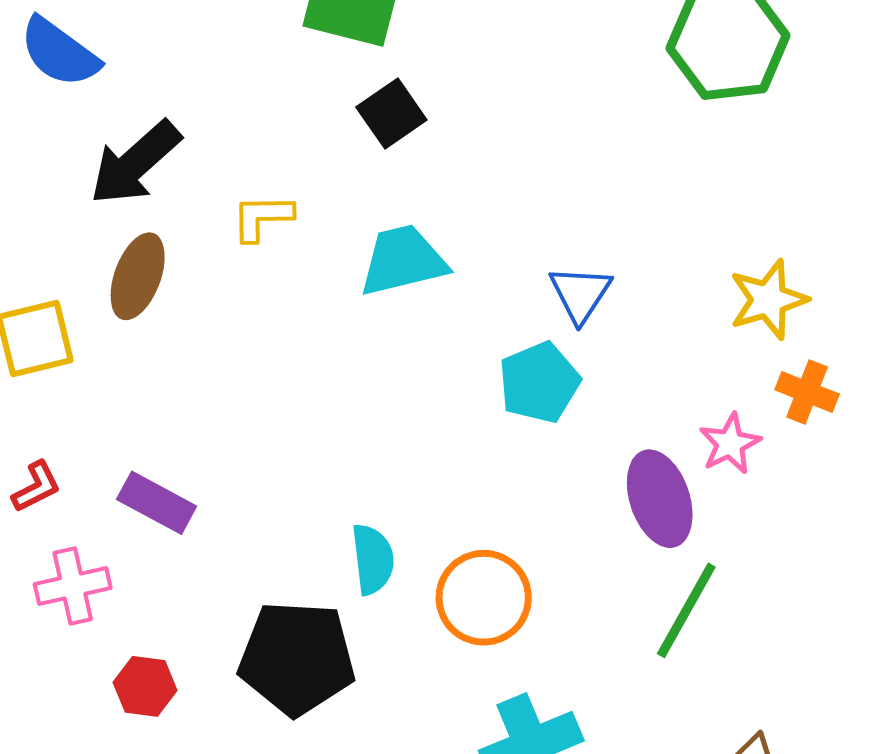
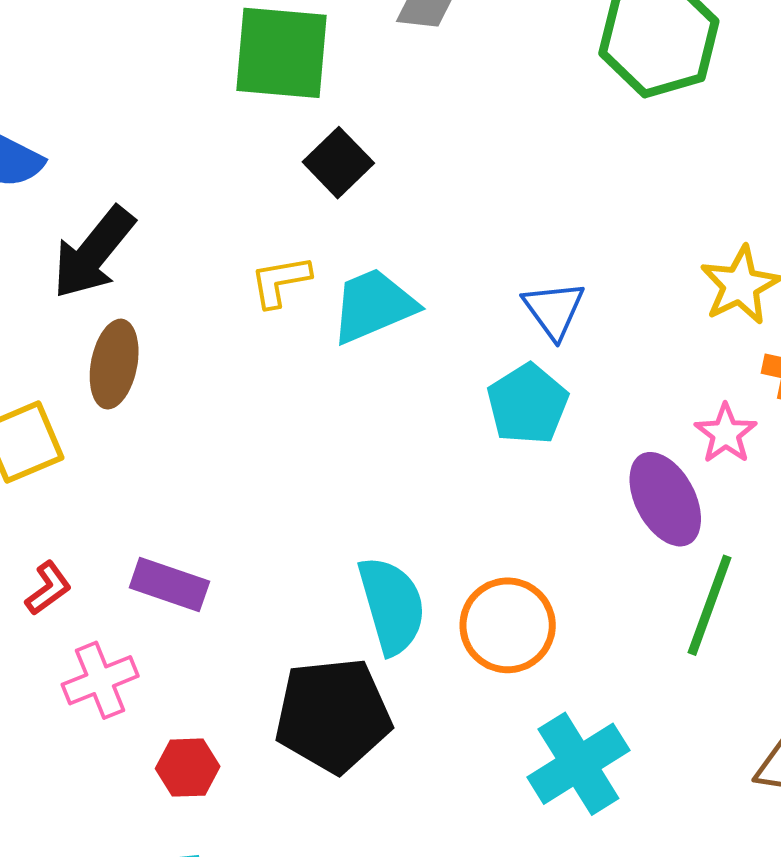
yellow L-shape: (262, 217) -> (280, 281), moved
cyan semicircle: (373, 559) -> (392, 605), size x1.4

